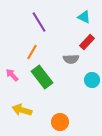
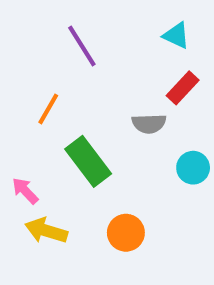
orange line: (32, 52) -> (48, 109), moved
pink arrow: (12, 75) -> (25, 191), moved
orange circle: (60, 122) -> (126, 233), moved

